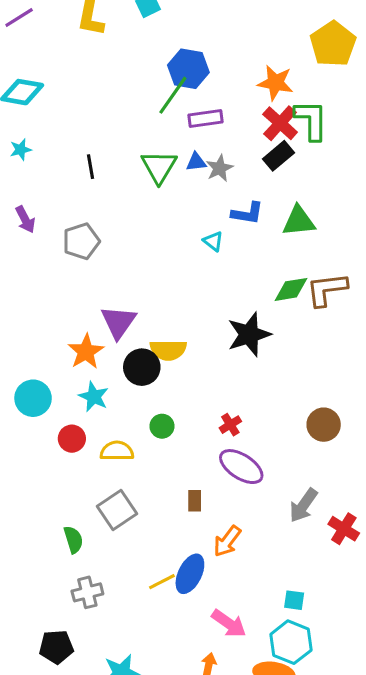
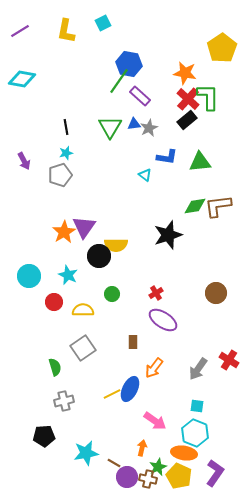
purple rectangle: (206, 118) -> (140, 96), turned 50
cyan star: (21, 150) -> (66, 153), moved
orange star: (86, 352) -> (64, 232), moved
gray arrow: (303, 505) -> (198, 369), moved

